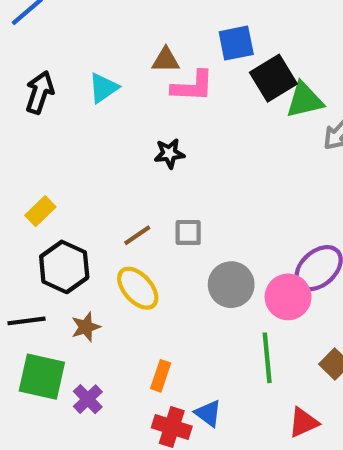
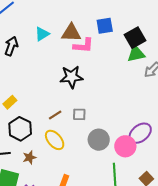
brown triangle: (166, 60) -> (71, 33), size x1.5
black square: (273, 78) -> (135, 38), moved
cyan triangle: (103, 88) -> (42, 34), moved
black star: (169, 153) -> (71, 77), size x1.6

